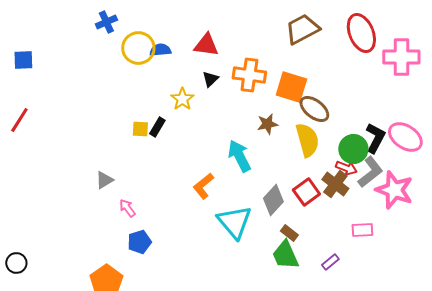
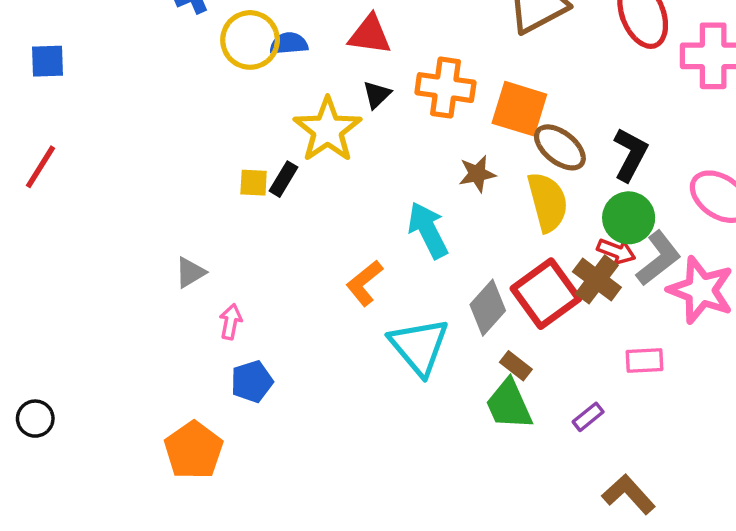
yellow star: (182, 99) -> (328, 130), size x1.6
black L-shape: (375, 138) -> (630, 154), moved
red square: (306, 192) -> (546, 294), size x1.4
pink arrow: (127, 208) -> (231, 322), turned 48

